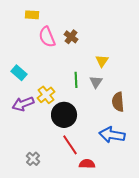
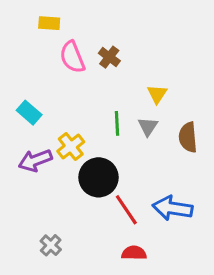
brown semicircle: (118, 102) -> (188, 137), moved
red line: (70, 145) -> (126, 210), moved

